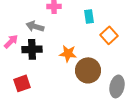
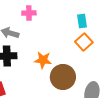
cyan rectangle: (89, 16) -> (82, 21), moved

